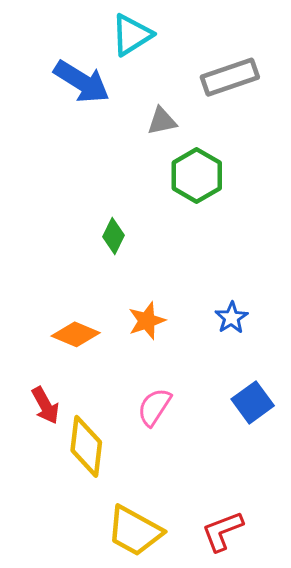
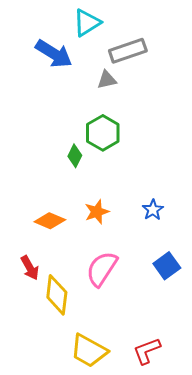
gray rectangle: (230, 77) -> (128, 51), moved
green hexagon: (197, 175) -> (103, 133), moved
pink semicircle: (154, 407) -> (102, 269), size x1.4

